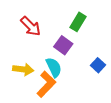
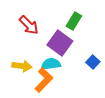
purple square: (63, 45) -> (60, 43), size x1.4
cyan semicircle: (54, 67) -> (51, 64), turned -72

